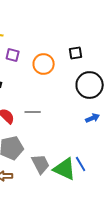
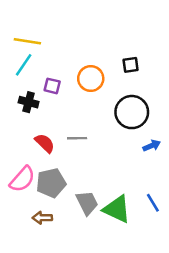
purple square: (13, 55) -> (52, 86), moved
black circle: (90, 85) -> (132, 112), moved
blue line: (81, 164) -> (153, 203), moved

